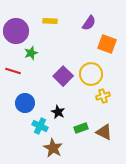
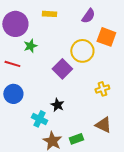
yellow circle: (91, 74) -> (82, 51), moved
blue circle: (25, 103) -> (13, 94), moved
green rectangle: (81, 128) -> (76, 139), moved

